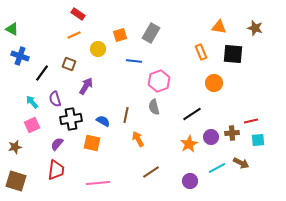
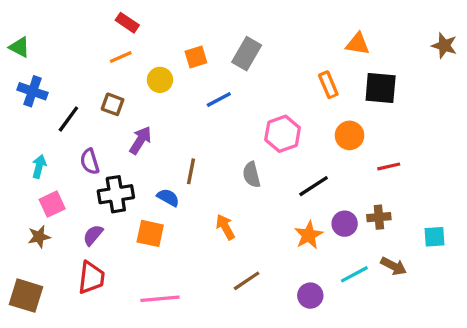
brown star: (255, 28) -> (444, 46), moved
blue line: (134, 61) -> (219, 99), turned -35
pink hexagon: (159, 81) -> (283, 134), moved
cyan arrow: (32, 102) -> (39, 166), moved, turned 56
brown line: (126, 115) -> (191, 171), moved
red line: (251, 121) -> (389, 166), moved
cyan square: (258, 140) -> (434, 237), moved
brown star: (15, 147) -> (39, 237), moved

